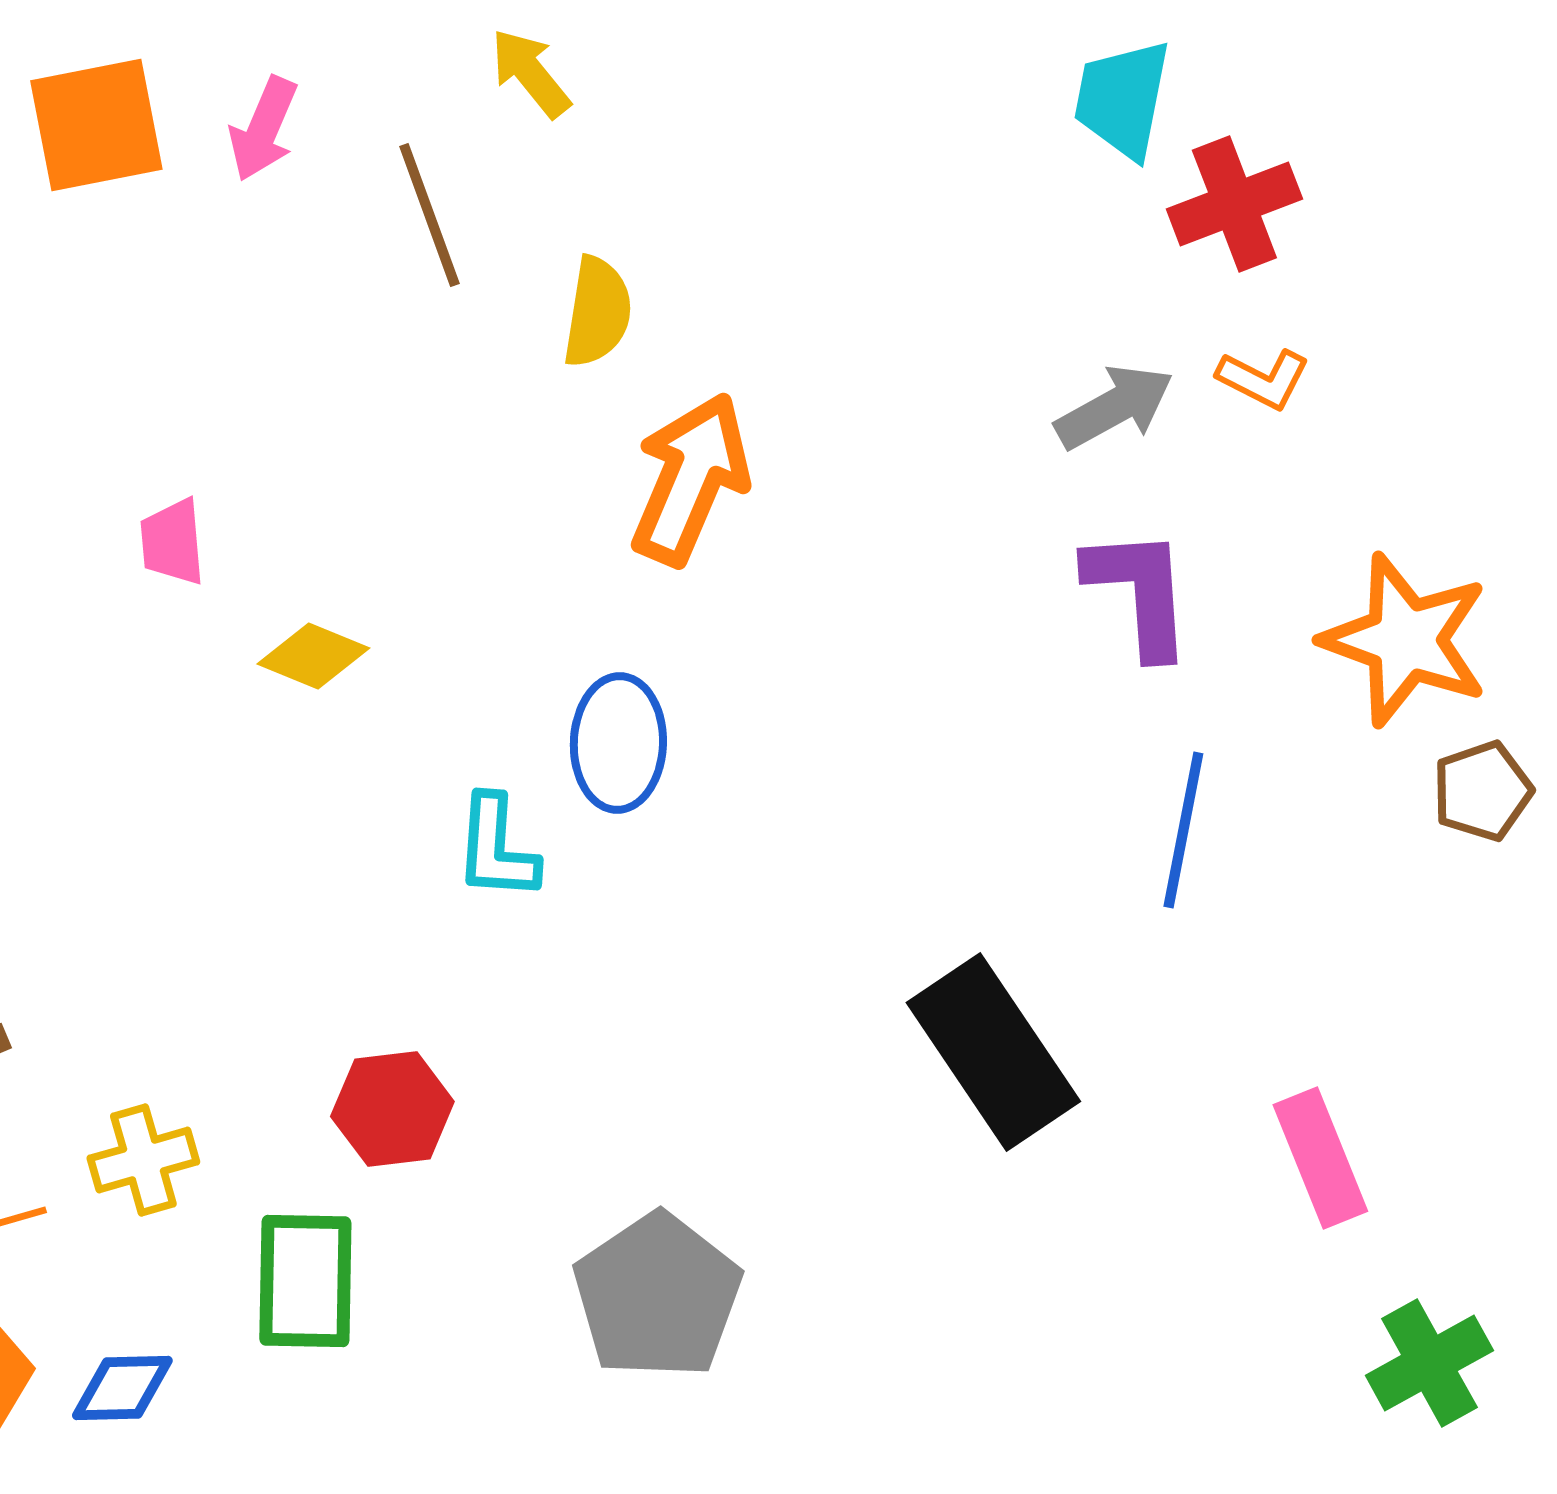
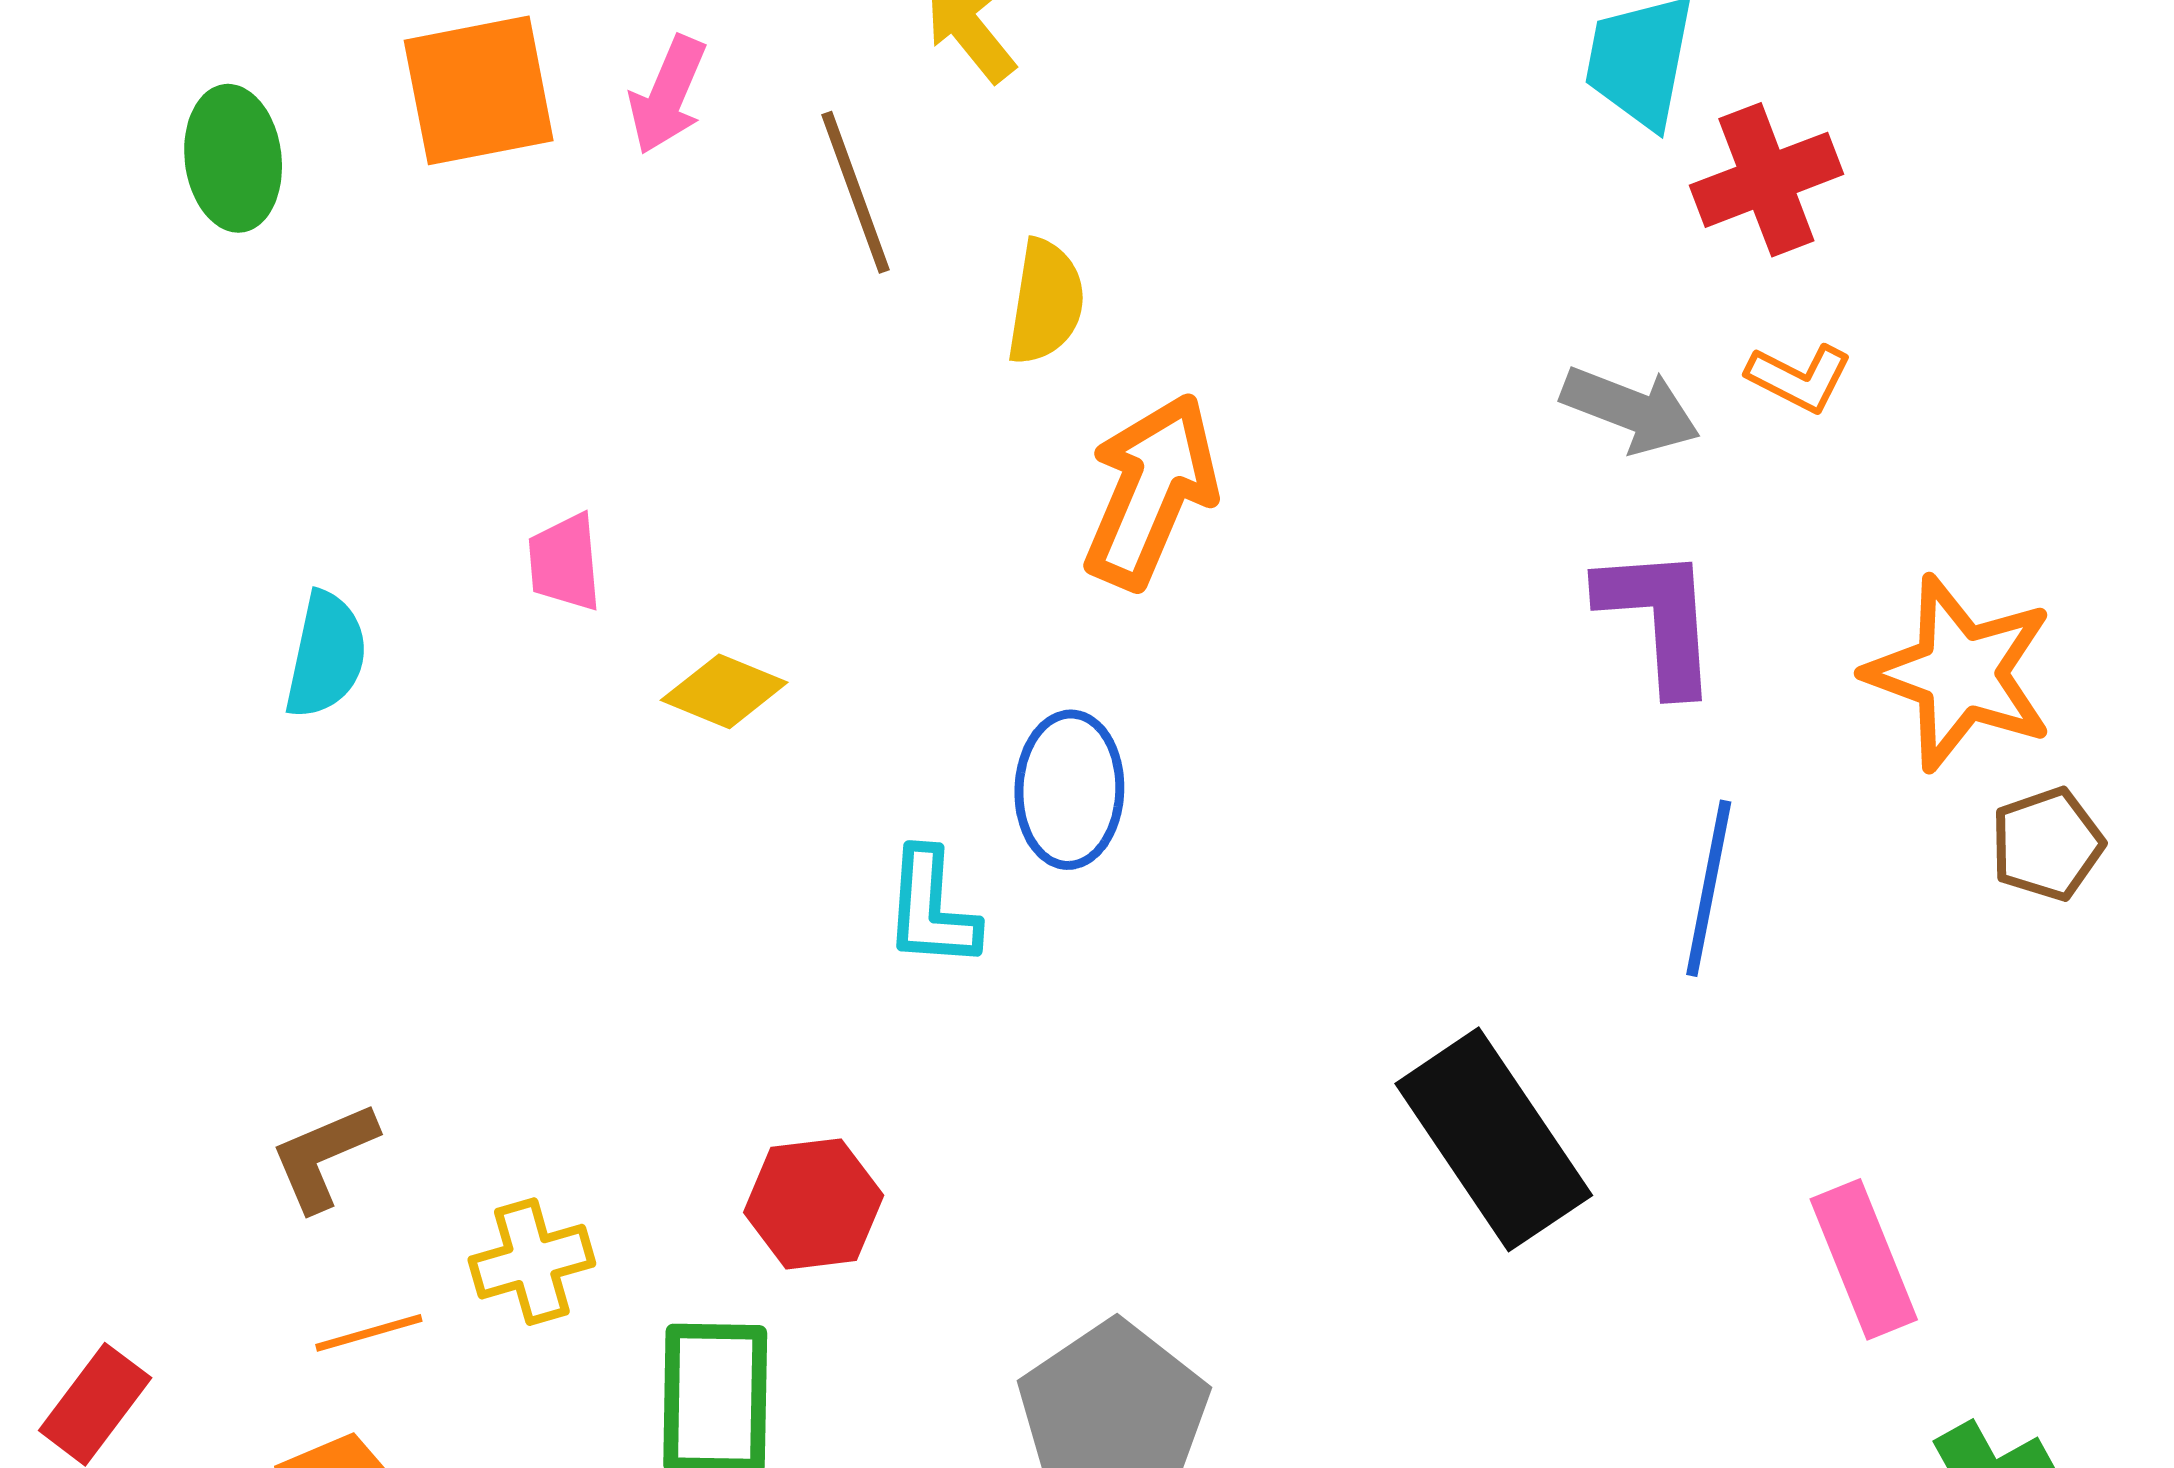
gray arrow: (1114, 407) -> (1631, 410), turned 50

